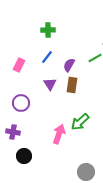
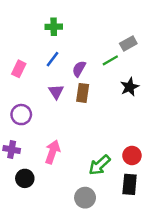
green arrow: (80, 122) -> (99, 165), moved
pink arrow: (59, 134) -> (53, 152), moved
gray circle: (86, 172) -> (85, 198), moved

